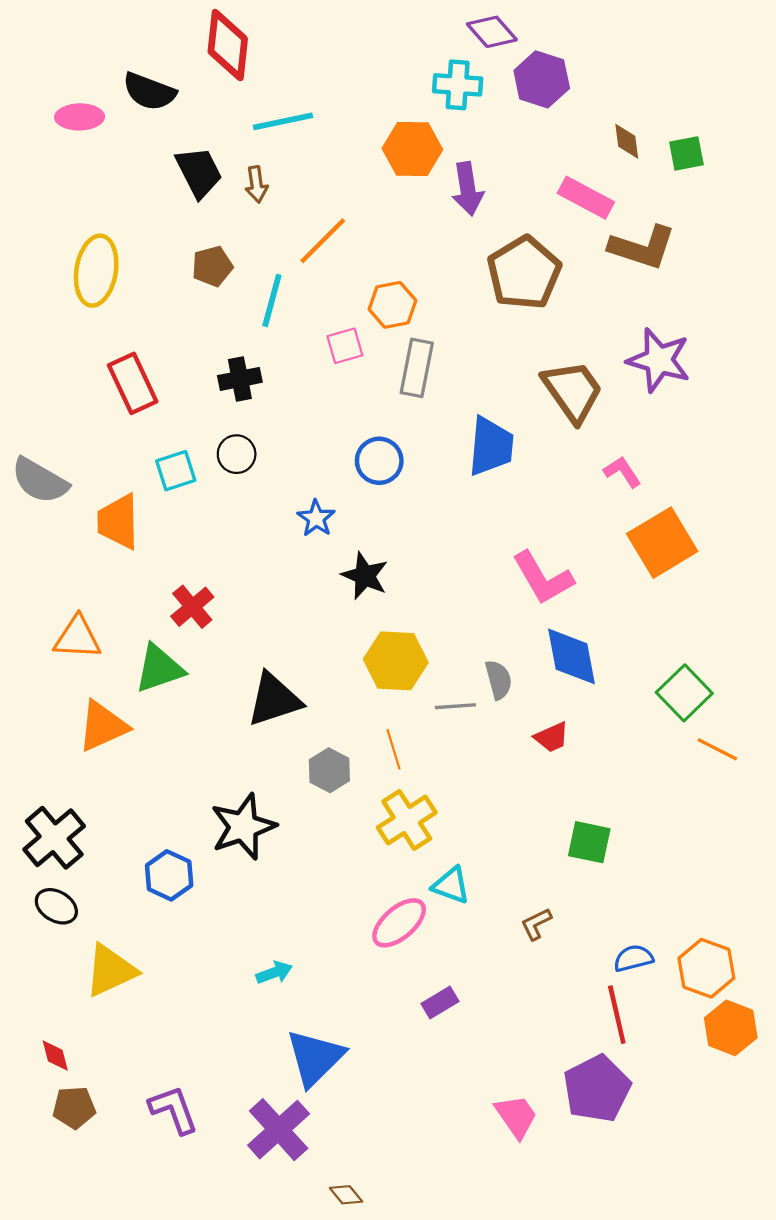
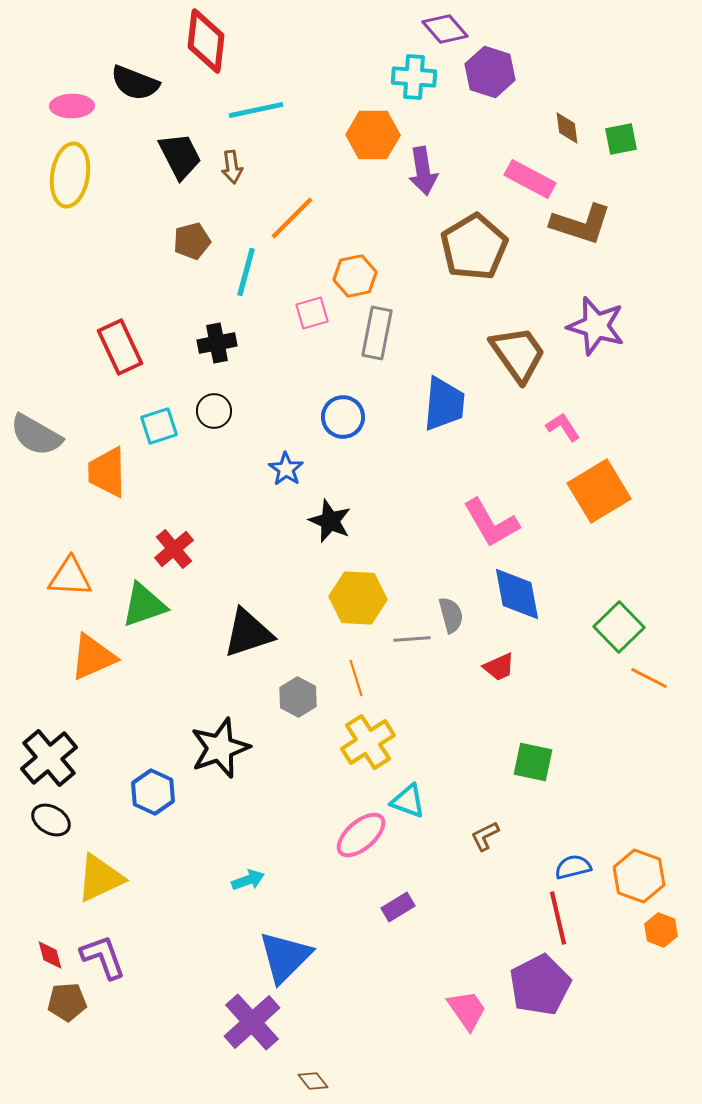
yellow ellipse: (96, 271) -> (70, 175), moved
orange hexagon: (731, 1028) -> (661, 930), size x0.7
purple L-shape: (174, 1110) -> (103, 957), moved

